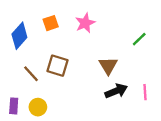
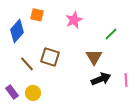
orange square: (51, 23) -> (37, 15), moved, turned 32
green line: (139, 39) -> (111, 34), moved
purple rectangle: (14, 106) -> (12, 92), turned -40

